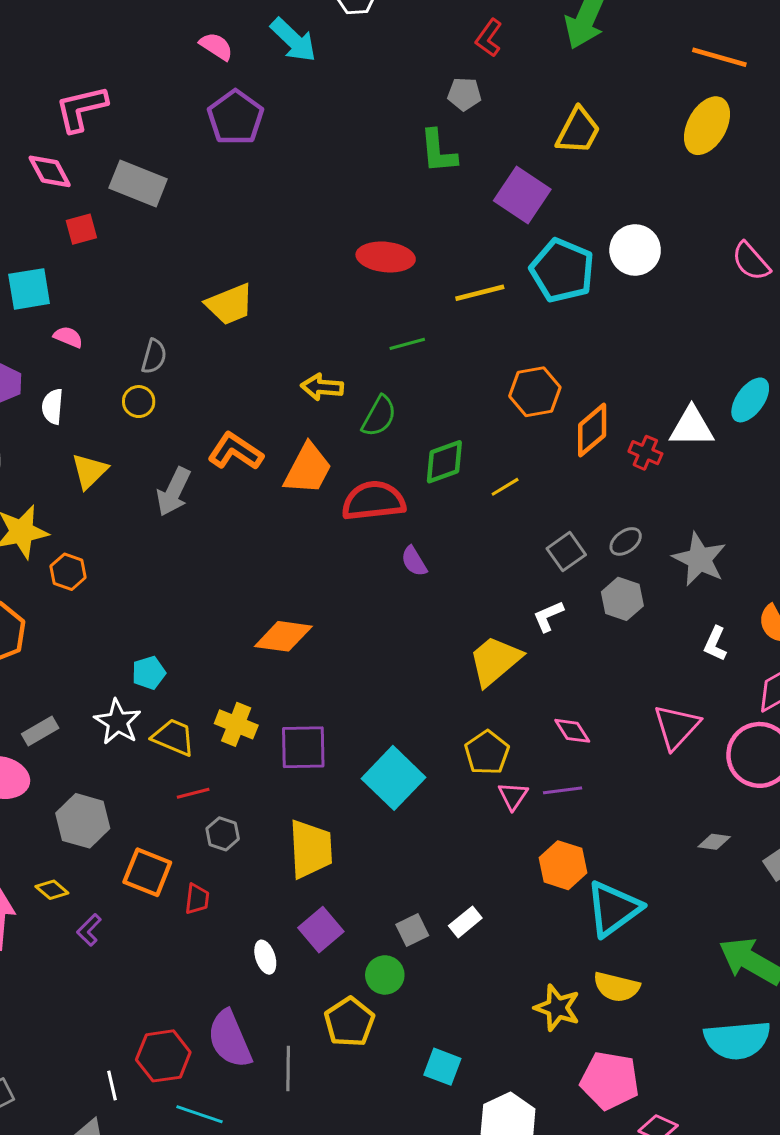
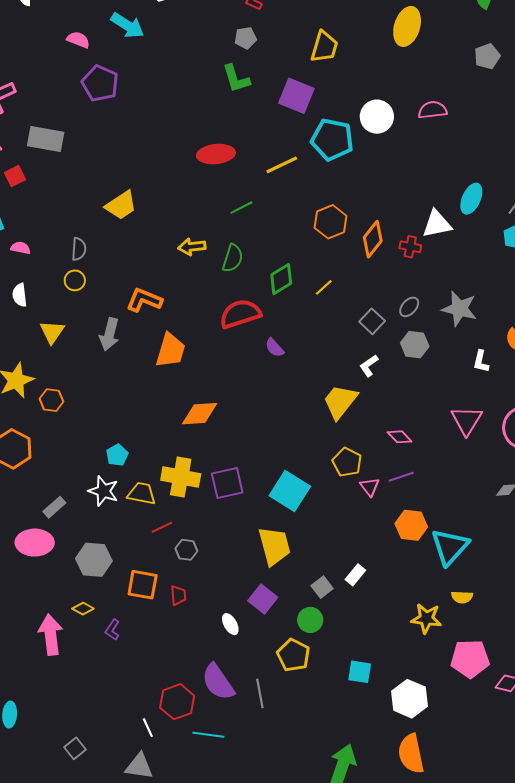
pink semicircle: (751, 261) -> (433, 110), moved, turned 136
orange trapezoid: (308, 469) -> (171, 350), moved
yellow cross: (236, 724) -> (181, 477), size x1.4
yellow trapezoid: (311, 849) -> (274, 546), moved
yellow semicircle: (616, 987) -> (462, 597), size x0.7

